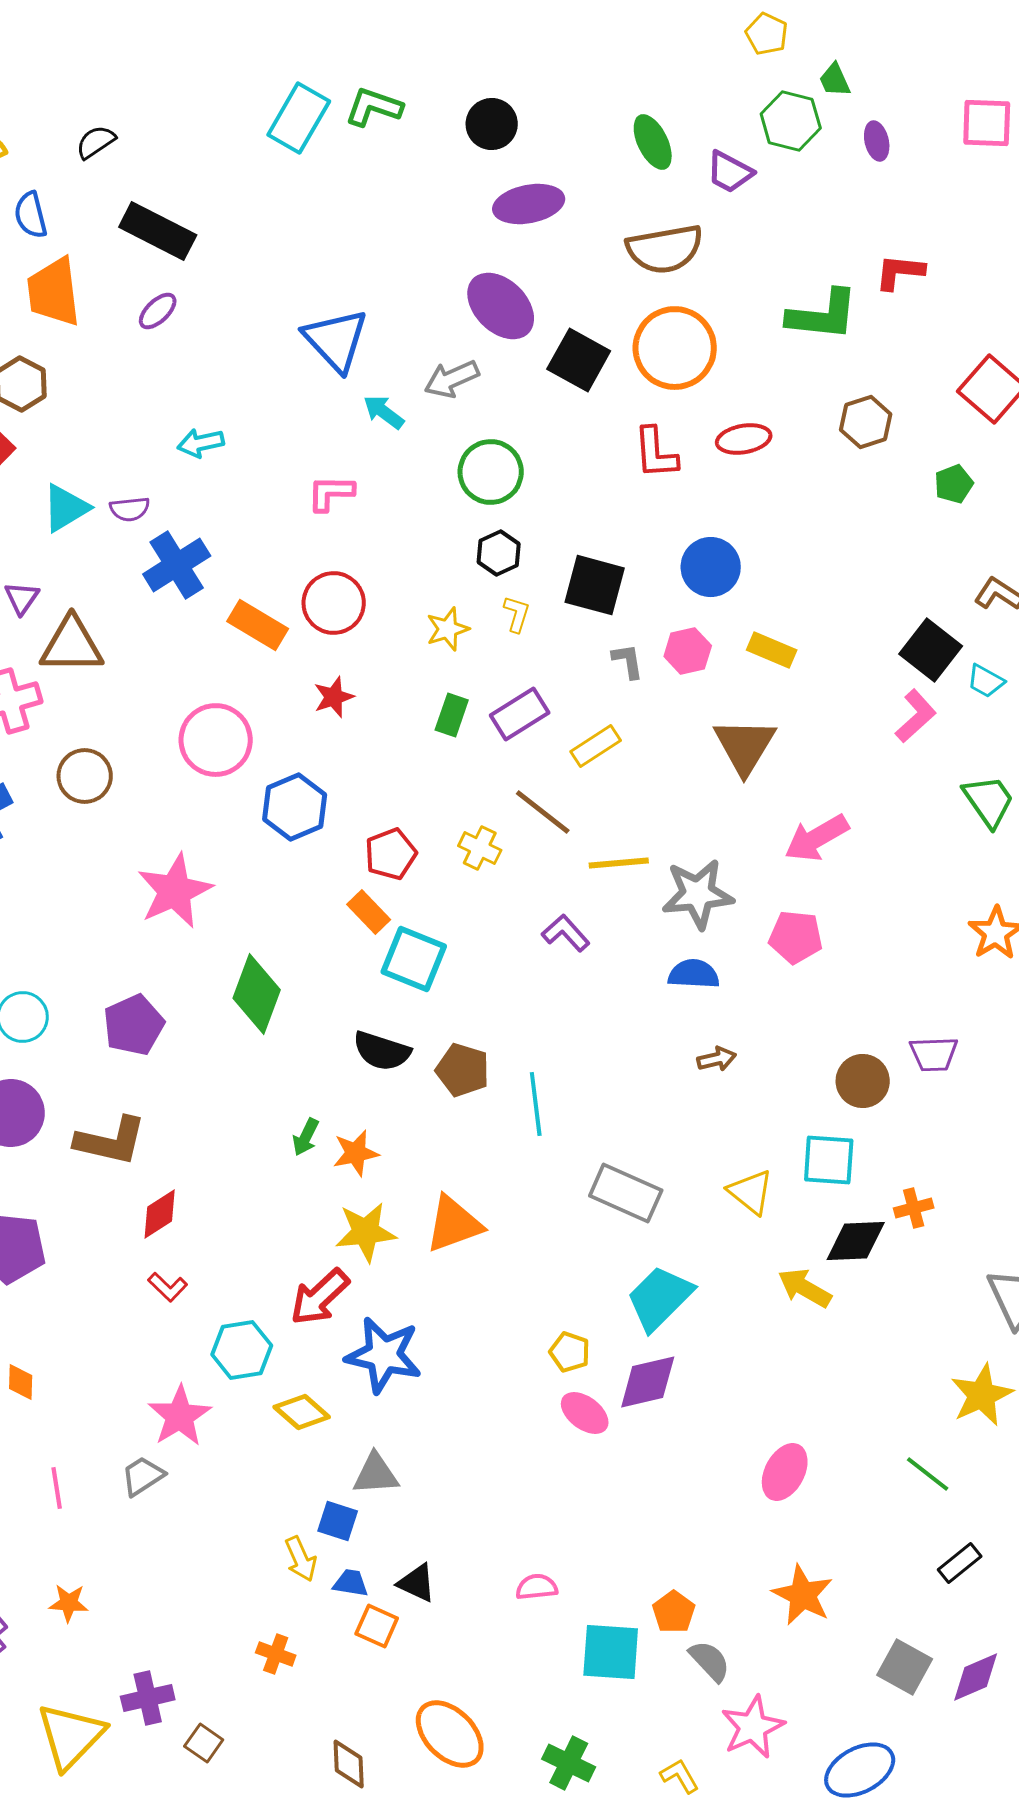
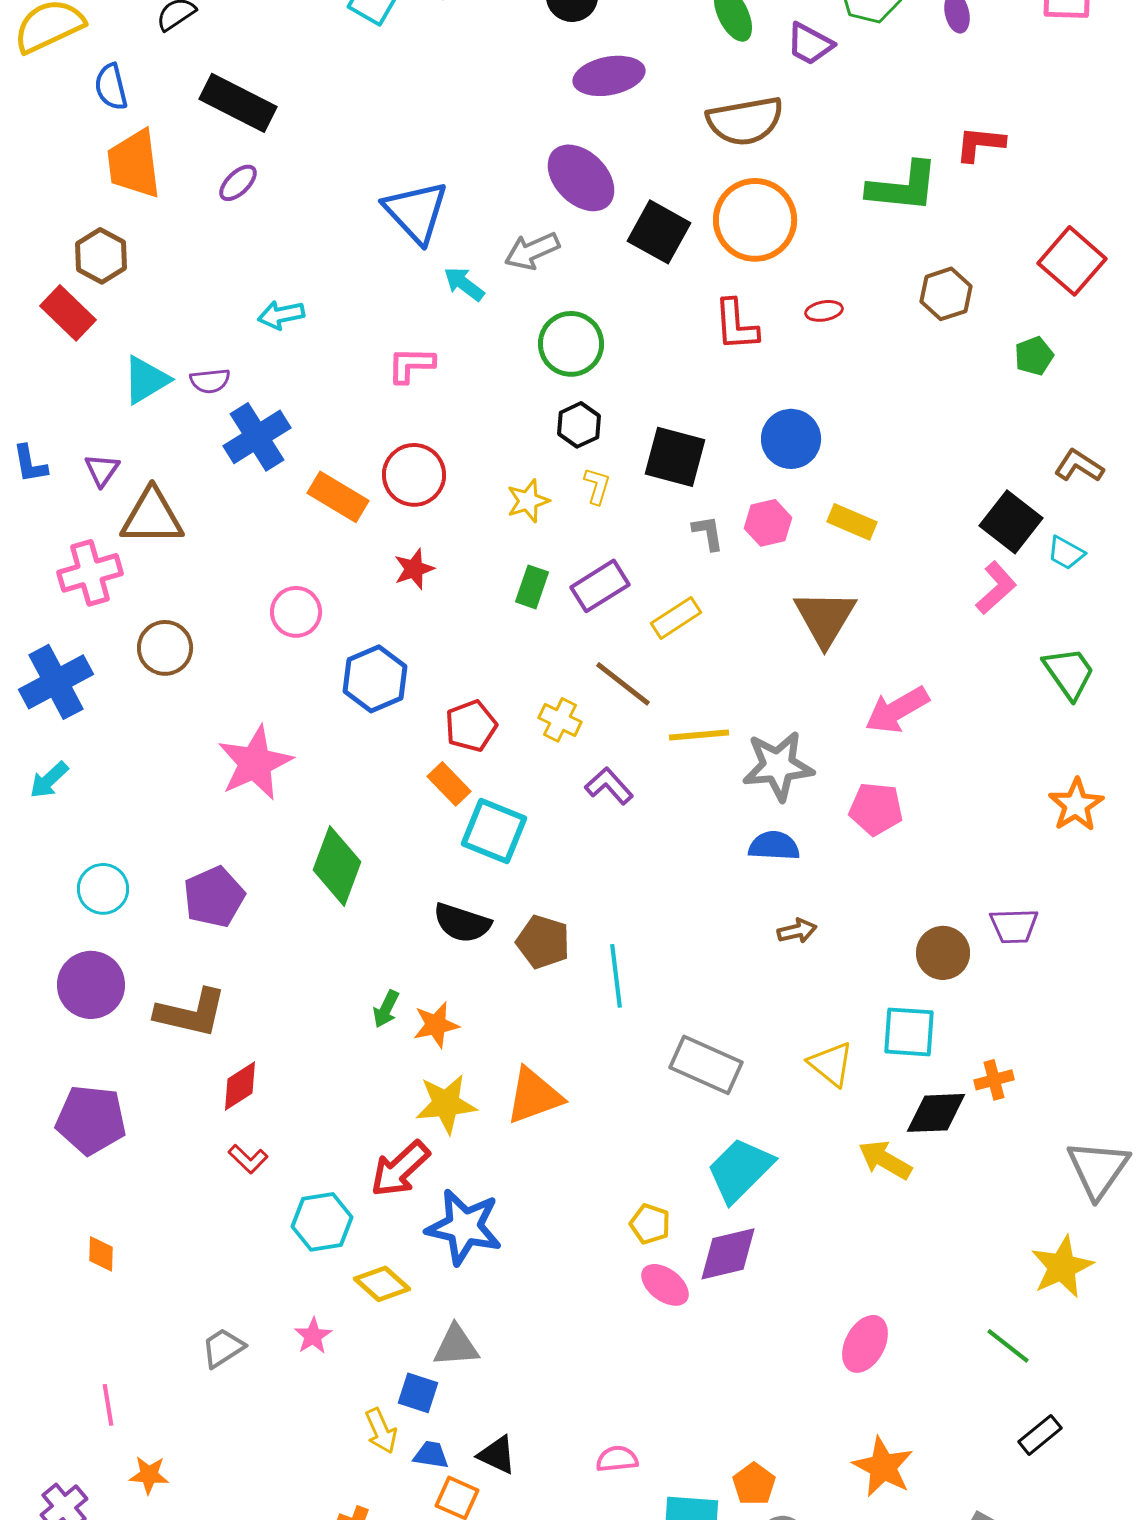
red ellipse: (744, 439) -> (824, 311), size x0.7
pink circle: (216, 740) -> (296, 612), size x0.7
purple L-shape: (566, 933) -> (609, 786), moved
pink star: (180, 1416) -> (313, 1336), moved, size x0.6
pink line: (57, 1488) -> (108, 1405), moved

